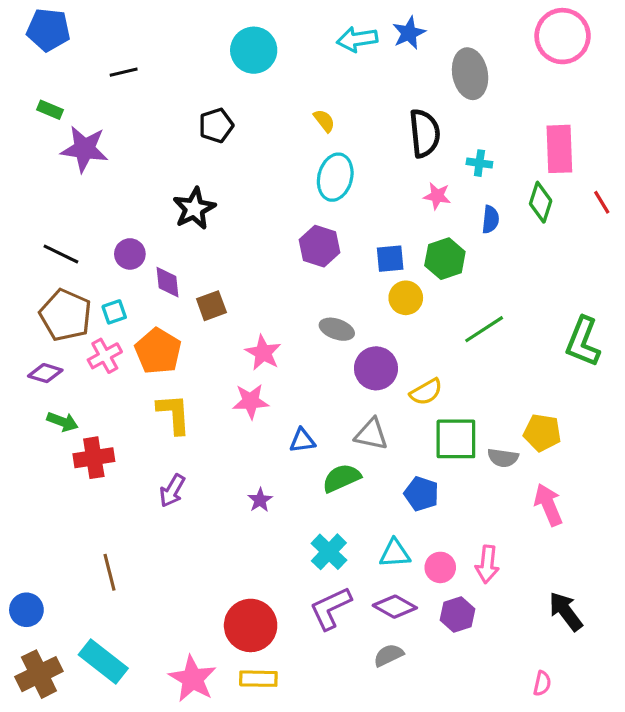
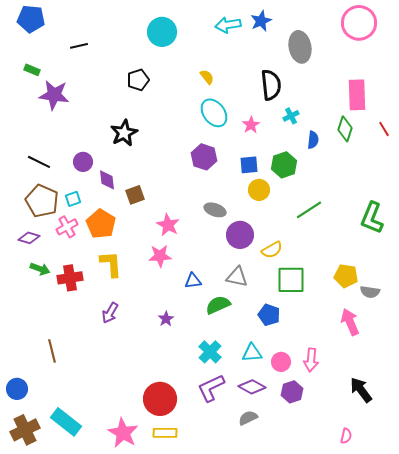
cyan cross: (479, 163) -> (291, 116), moved, turned -35
cyan ellipse: (335, 177) -> (214, 113), turned -52
pink star: (437, 196) -> (251, 125), moved, turned 30
red cross: (94, 458) -> (70, 278), moved
gray semicircle: (503, 458) -> (370, 292), moved
brown line: (110, 572) -> (52, 351), moved

